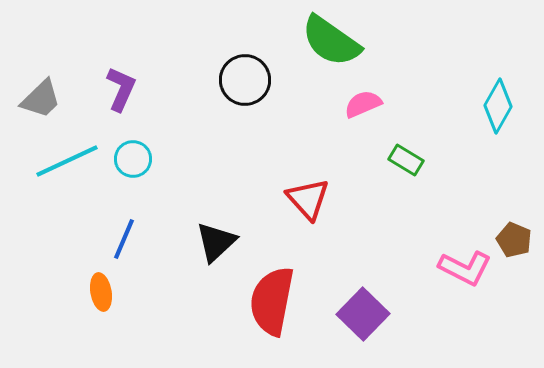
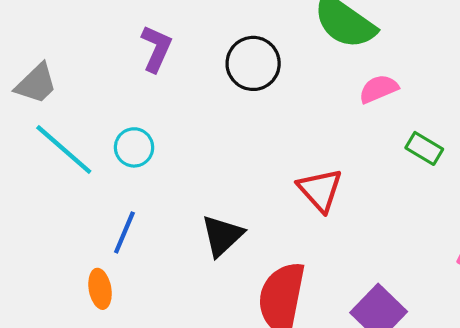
purple L-shape: (121, 89) -> (156, 49), moved
cyan line: (67, 161) -> (64, 150), turned 66

